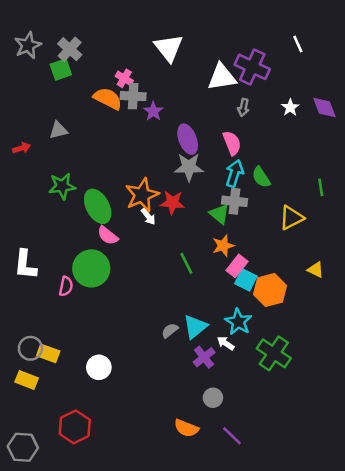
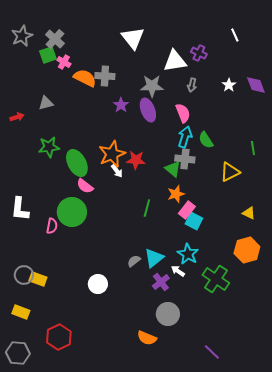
purple cross: (252, 67) -> (199, 53), size x0.6
pink cross: (124, 78) -> (64, 62), moved
purple star: (153, 111) -> (121, 105), moved
gray star: (189, 167) -> (152, 86), moved
green line: (186, 263) -> (147, 208), turned 42
orange hexagon: (270, 290) -> (247, 250), moved
white circle: (99, 367) -> (98, 284), moved
yellow rectangle: (27, 380) -> (21, 312), moved
gray circle: (213, 398) -> (168, 314), size x1.5
purple line: (232, 436) -> (212, 352), moved

